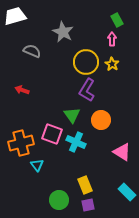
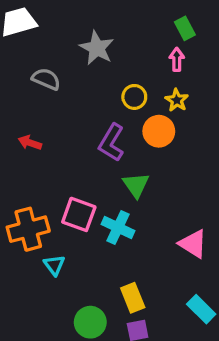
yellow circle: (86, 62) -> (134, 97), size x0.6
purple L-shape: (87, 90) -> (111, 143), moved
green triangle: (72, 115) -> (136, 185), moved
orange circle: (101, 120) -> (159, 131), moved

